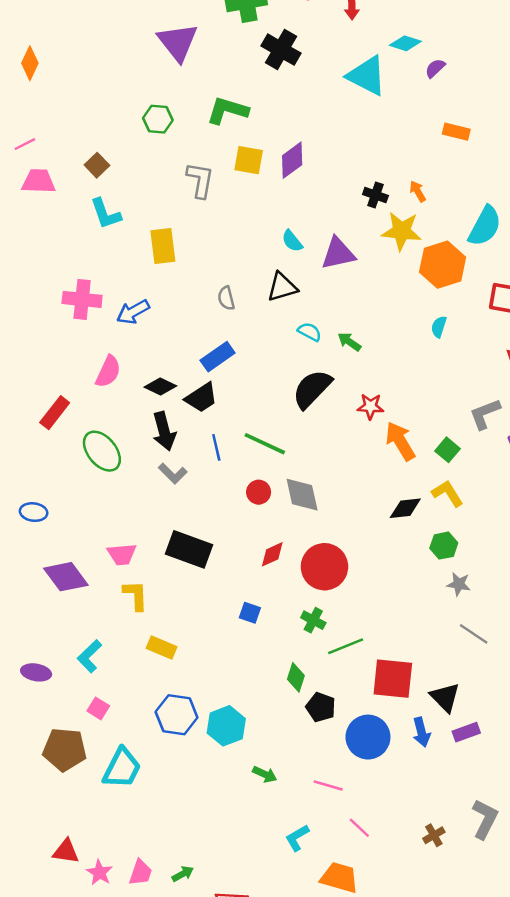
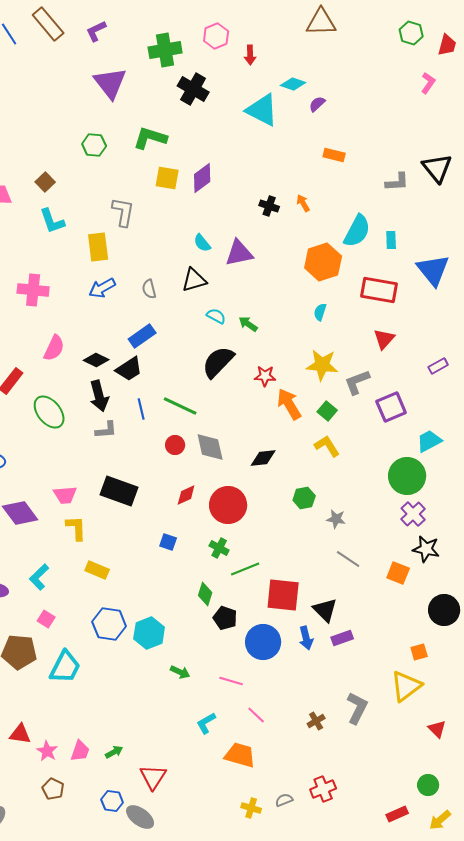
gray L-shape: (200, 180) -> (123, 212), moved
yellow star: (402, 231) -> (322, 365), moved
blue arrow: (133, 312) -> (102, 288), moved
gray L-shape: (173, 473) -> (106, 430), turned -50
black diamond: (405, 508) -> (263, 458), moved
green hexagon: (444, 546) -> (304, 498), moved

